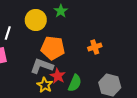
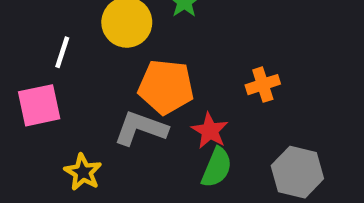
red star: (58, 76) -> (210, 131), moved
yellow star: (45, 85) -> (83, 172), moved

